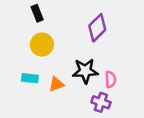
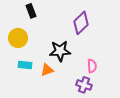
yellow circle: (42, 45) -> (18, 38), moved
black star: (85, 71) -> (60, 51), moved

